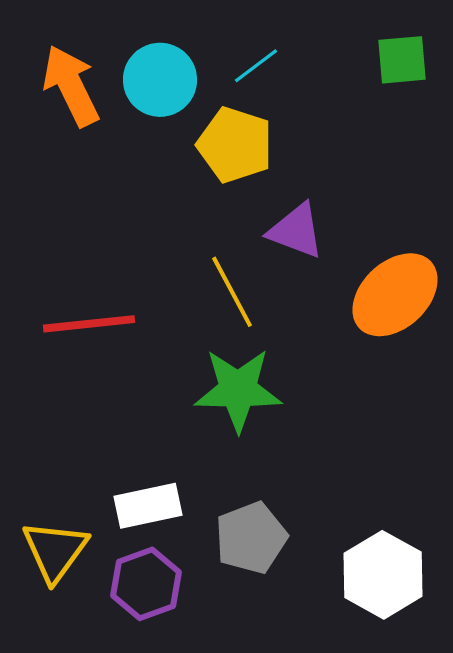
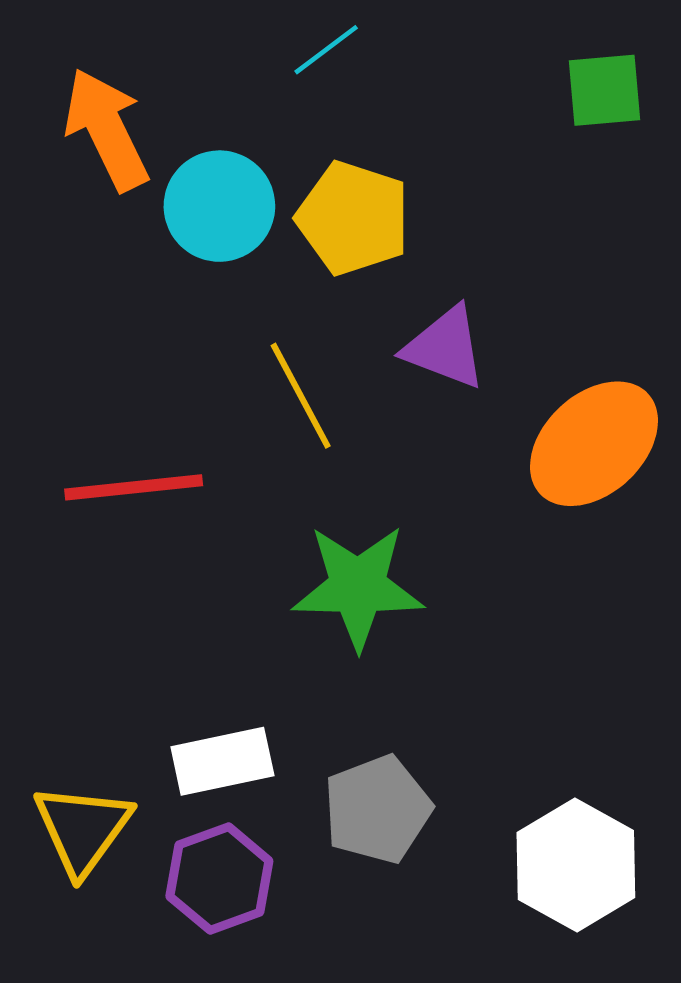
cyan line: (256, 66) -> (326, 50), moved
cyan circle: (160, 80) -> (219, 206), moved
yellow line: (232, 292) -> (301, 396), moved

